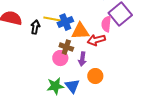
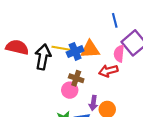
black arrow: (35, 27) -> (43, 57), size x1.6
orange triangle: (80, 31) -> (90, 49), moved
purple arrow: (82, 59) -> (93, 103), moved

